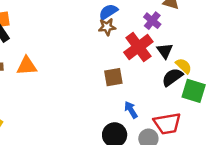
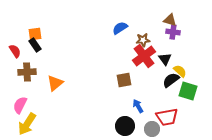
purple cross: (152, 21) -> (173, 32), moved, turned -32
brown star: (107, 27) -> (143, 40), moved
orange triangle: (27, 66) -> (55, 83), moved, turned -36

